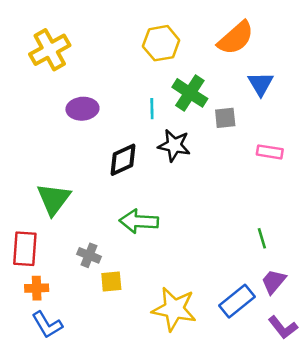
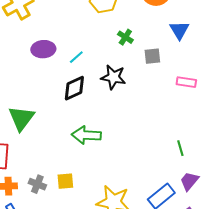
green cross: (190, 93) -> (125, 37), size x0.6
cyan line: (152, 109) -> (76, 57), moved, turned 49
gray cross: (89, 255) -> (37, 184), moved

